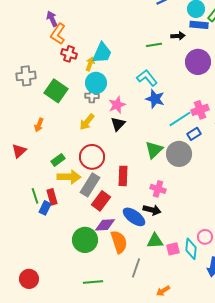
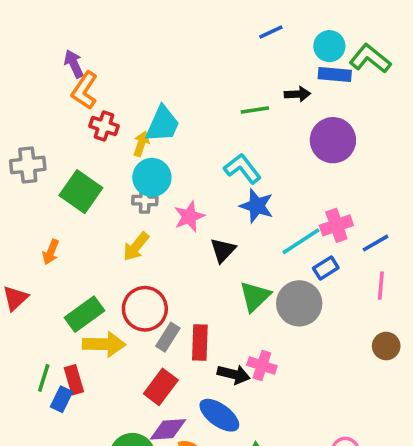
black triangle: (118, 124) -> (223, 250), moved
green rectangle: (58, 160) -> (85, 314), size x1.5
gray rectangle: (90, 185) -> (168, 337), moved, size x0.7
green line: (35, 196) -> (44, 378), turned 35
black arrow: (152, 210) -> (234, 374), moved

